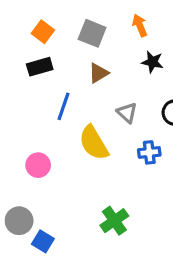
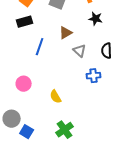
brown triangle: (98, 73) -> (66, 33), moved
yellow semicircle: (94, 143) -> (56, 97), moved, size x0.6
green cross: (114, 221) -> (65, 130), moved

